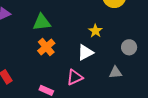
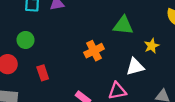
green triangle: (42, 22) -> (123, 25), moved

